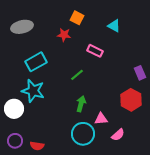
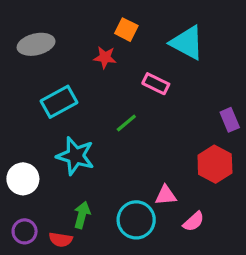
cyan triangle: (114, 26) -> (187, 43), size x1.6
cyan star: (33, 91) -> (75, 156), moved
green arrow: (81, 104) -> (82, 215), moved

